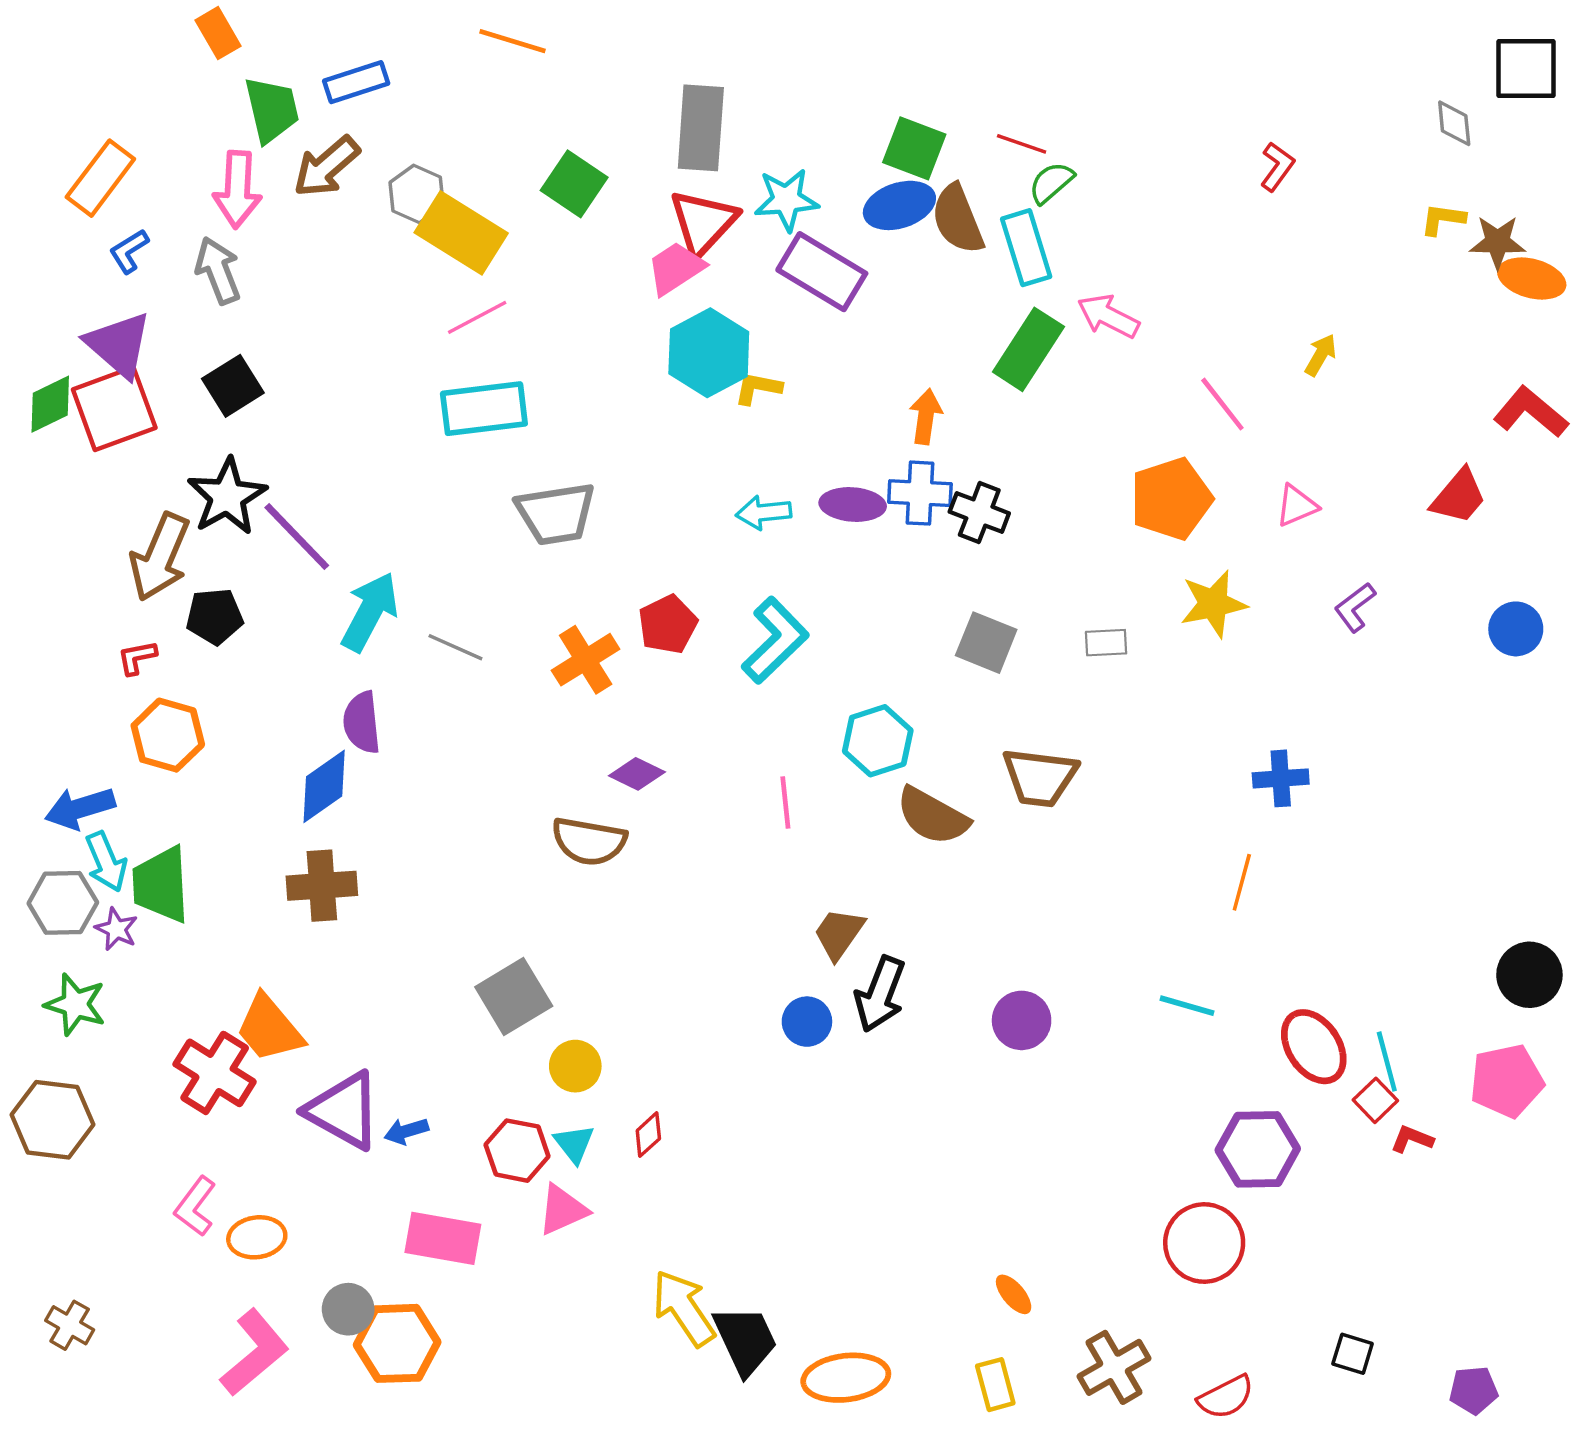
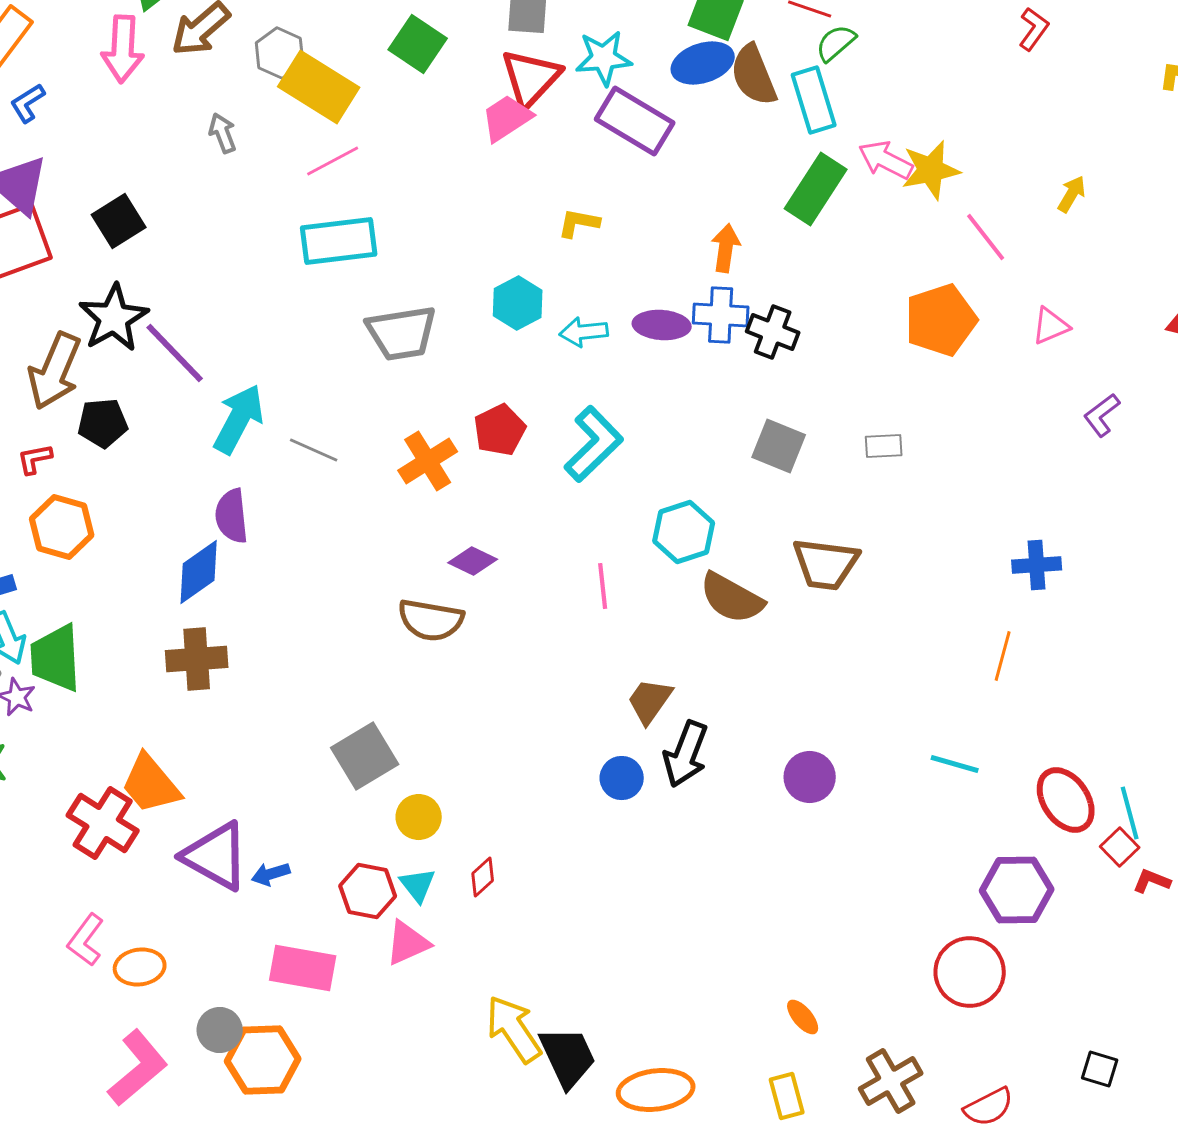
gray arrow: (218, 271) -> (223, 133), moved, size x0.7
cyan hexagon: (709, 353) -> (518, 303), moved, size x0.7
yellow star: (1213, 604) -> (931, 170), moved

